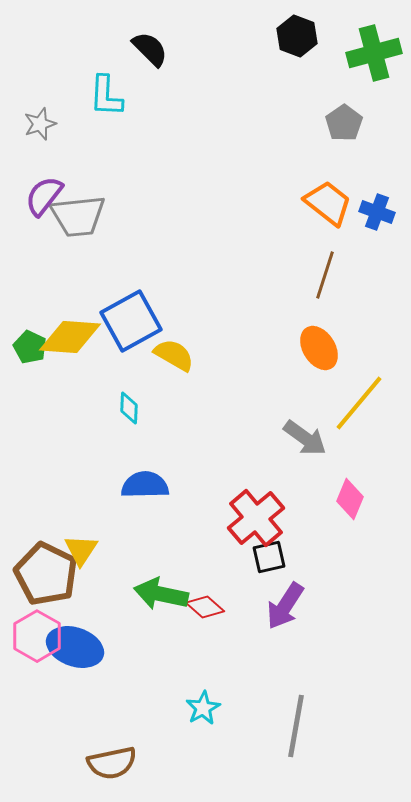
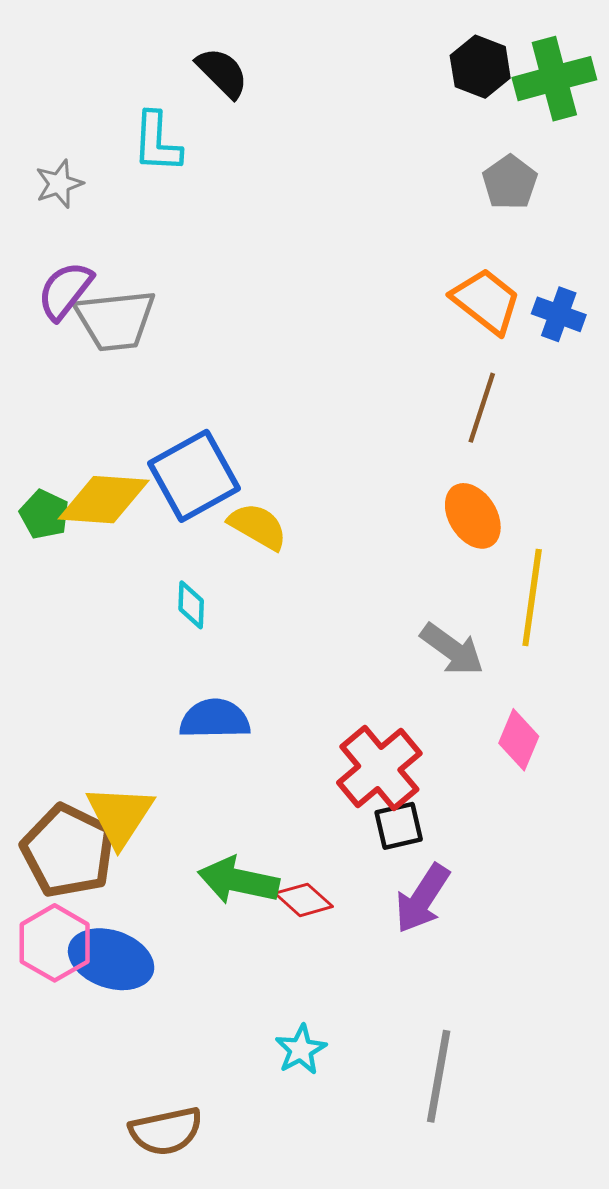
black hexagon: (297, 36) -> (480, 67), moved
yellow line: (359, 403) -> (532, 597), turned -32
yellow triangle: (81, 550) -> (120, 815), size x1.4

